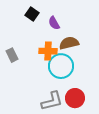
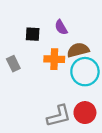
black square: (32, 14) -> (33, 34), moved, turned -32
cyan circle: (61, 66) -> (85, 72), moved

